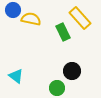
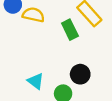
cyan triangle: (16, 76) -> (36, 81), moved

